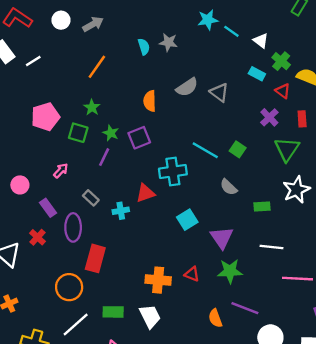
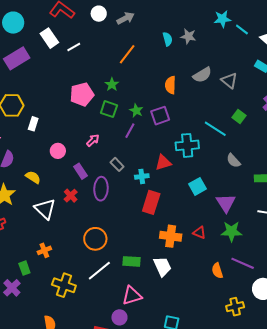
green star: (92, 107) -> (112, 84), moved
green square: (238, 149) -> (239, 117), moved
red rectangle: (95, 258) -> (151, 202), moved

